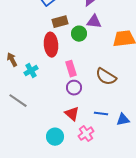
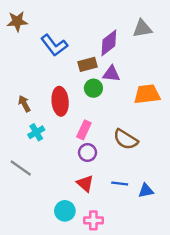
brown rectangle: (60, 22) -> (88, 64), moved
brown arrow: (12, 60) -> (24, 104), moved
pink rectangle: (71, 69) -> (84, 130), turned 42
pink cross: (86, 134) -> (93, 220), moved, turned 35

